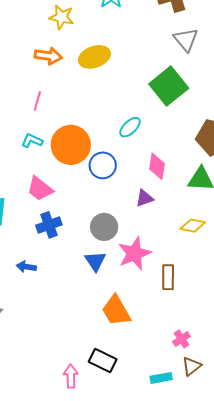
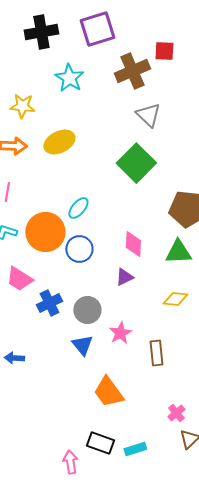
cyan ellipse: (130, 127) -> (78, 208), moved
blue cross: (49, 225) -> (49, 303), moved
pink star: (134, 253) -> (120, 333), size x0.7
cyan rectangle: (161, 378) -> (135, 449), moved

